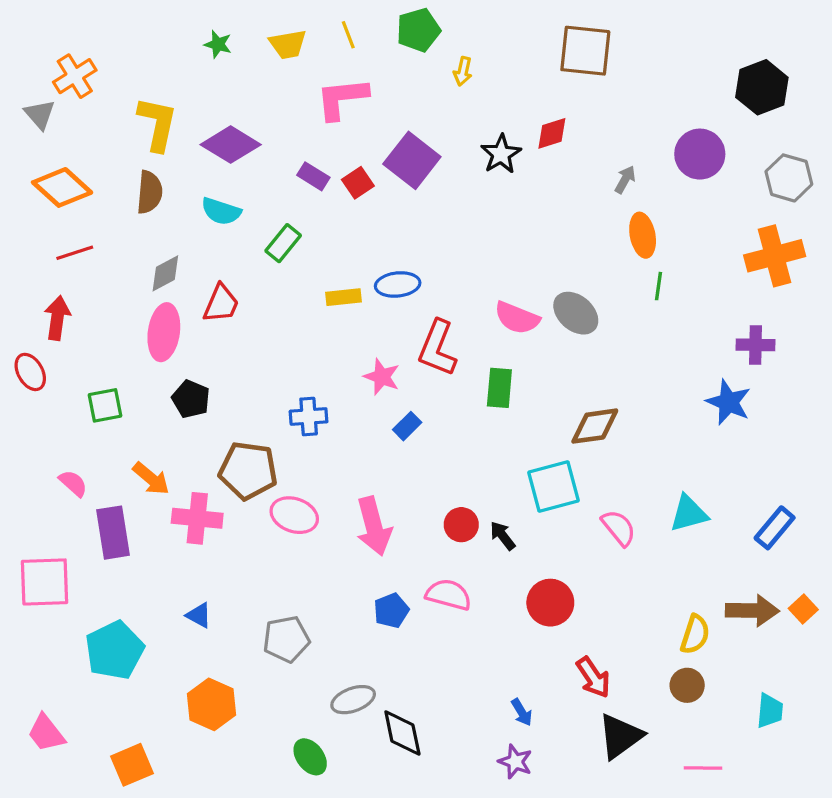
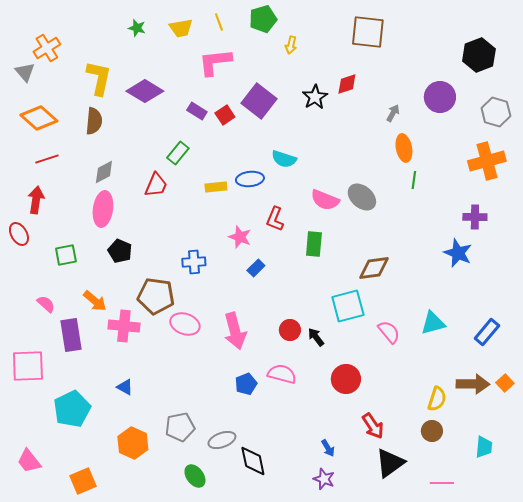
cyan semicircle: (221, 211) -> (284, 159), moved
red trapezoid: (221, 304) -> (156, 185), moved
red L-shape: (437, 348) -> (275, 219), size x0.7
gray pentagon: (286, 639) -> (180, 427), moved

